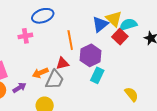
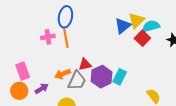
blue ellipse: (43, 16) -> (65, 17), turned -60
yellow triangle: (114, 19) -> (137, 20), turned 30
orange line: (70, 40) -> (66, 38), moved
purple hexagon: (91, 55) -> (102, 77), moved

